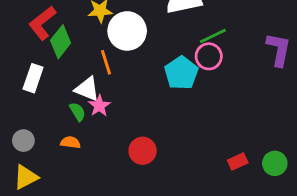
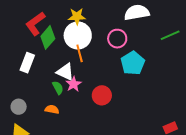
white circle: (127, 31) -> (78, 35), moved
green line: (213, 36) -> (170, 35), moved
pink circle: (209, 56) -> (117, 39), moved
red circle: (143, 151) -> (102, 95), moved

